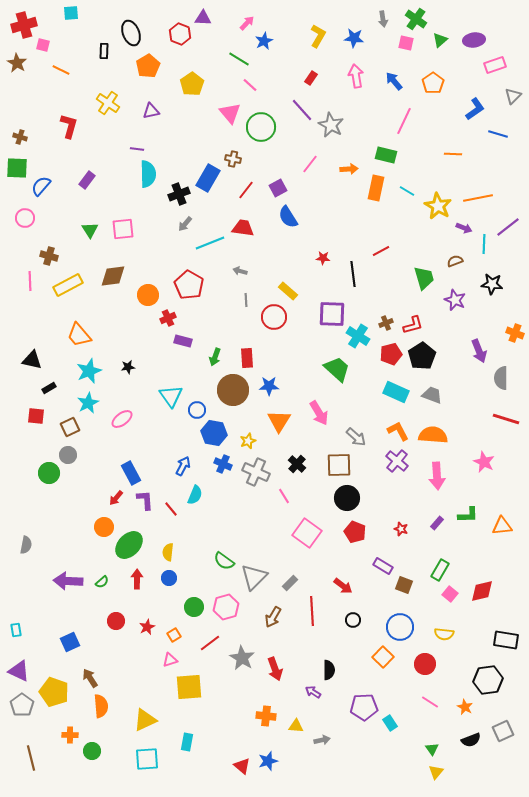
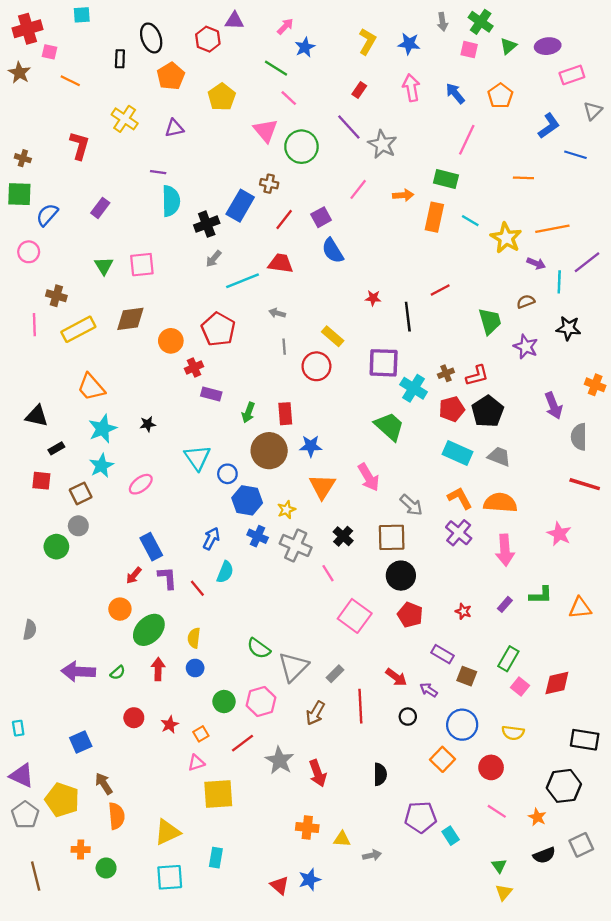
purple arrow: (313, 692) -> (429, 690), moved

